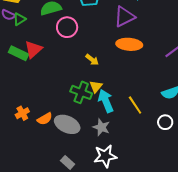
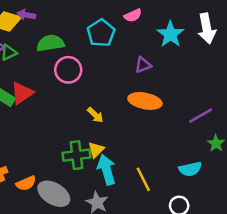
purple triangle: (124, 17) -> (143, 65), size x0.6
green cross: (81, 92) -> (76, 155), turned -35

